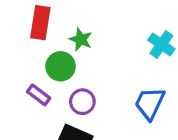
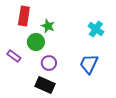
purple rectangle: (39, 95) -> (14, 56), moved

